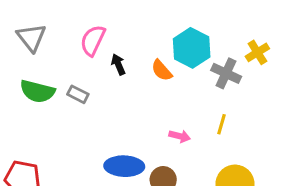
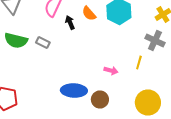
orange semicircle: (162, 70) -> (89, 14), moved
gray cross: (226, 73) -> (155, 40), moved

